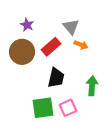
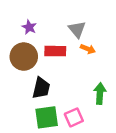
red rectangle: (51, 47) -> (55, 51), turned 42
black trapezoid: (56, 78) -> (41, 88), moved

